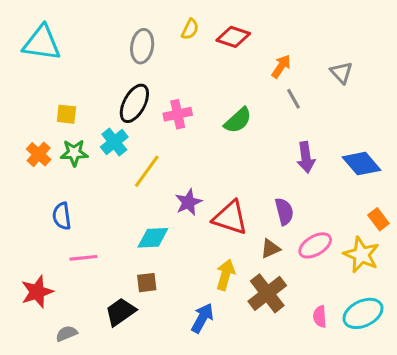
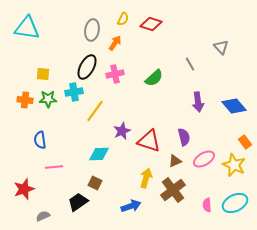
orange arrow: (281, 66) -> (115, 43), moved
cyan cross: (114, 142) -> (74, 92), turned 30
orange cross: (39, 154) -> (25, 100), turned -35
brown square: (147, 283) -> (95, 183), turned 32
blue arrow: (202, 318) -> (131, 206), turned 42

